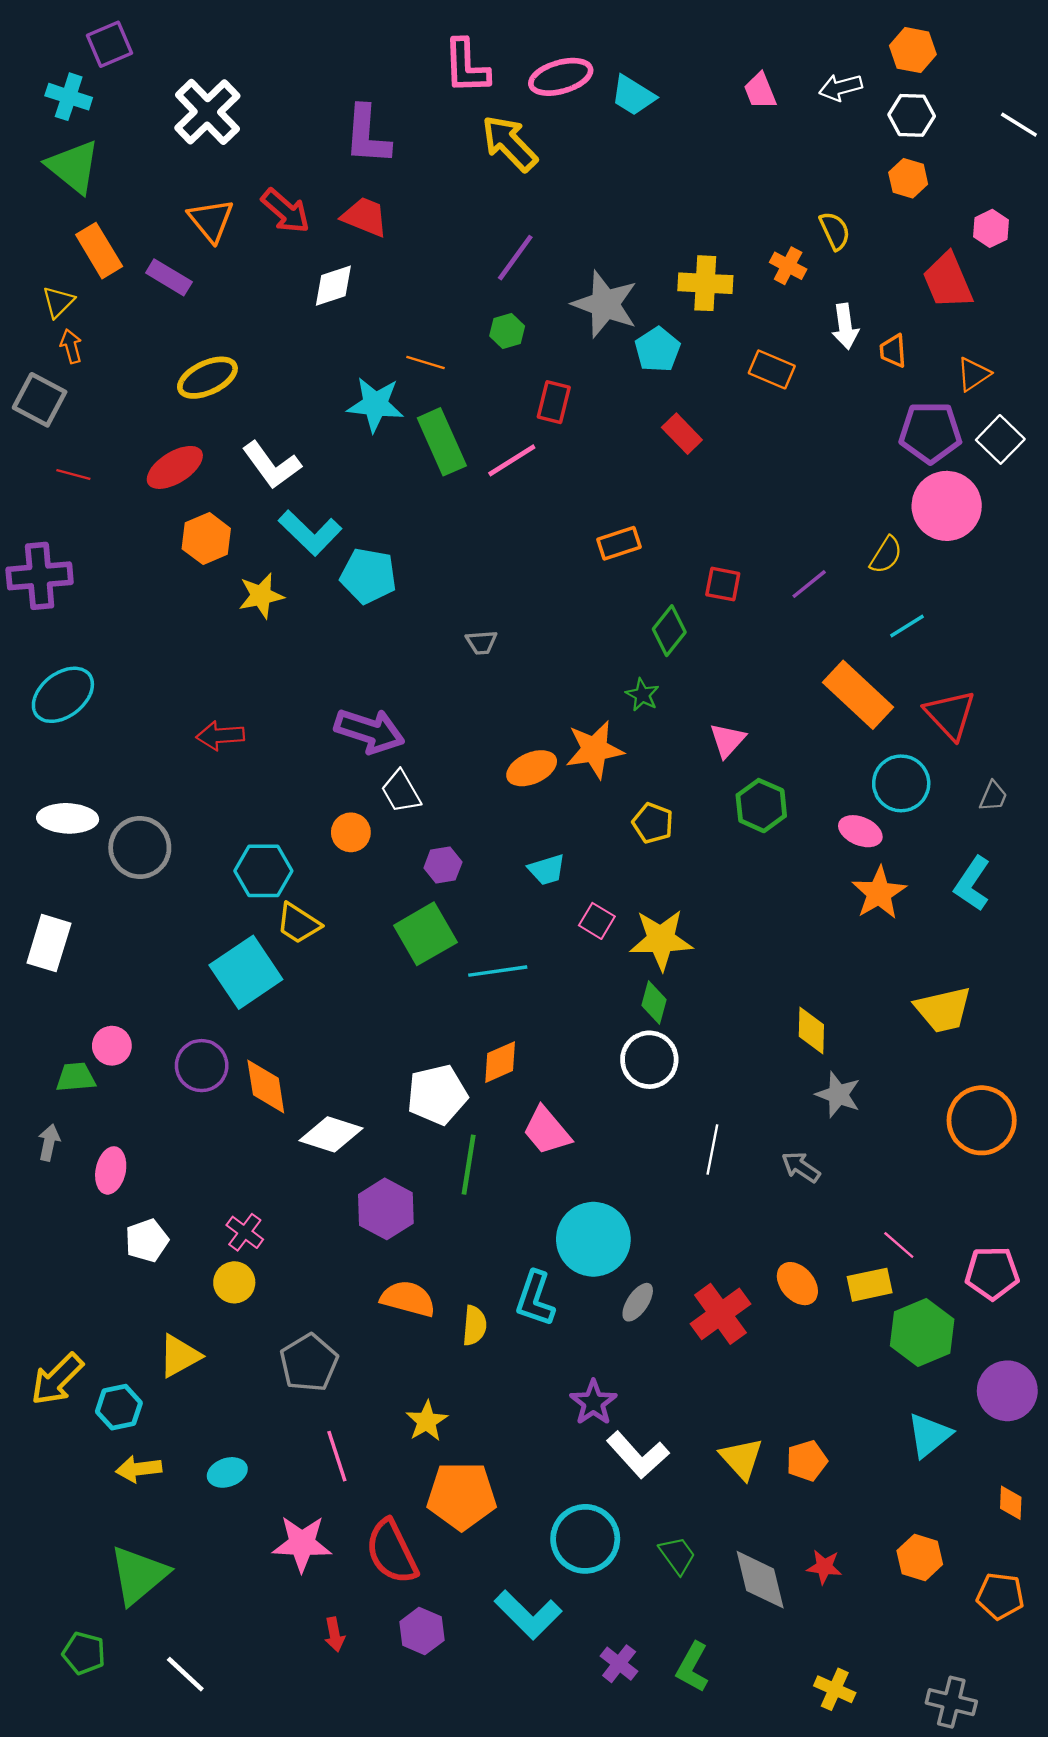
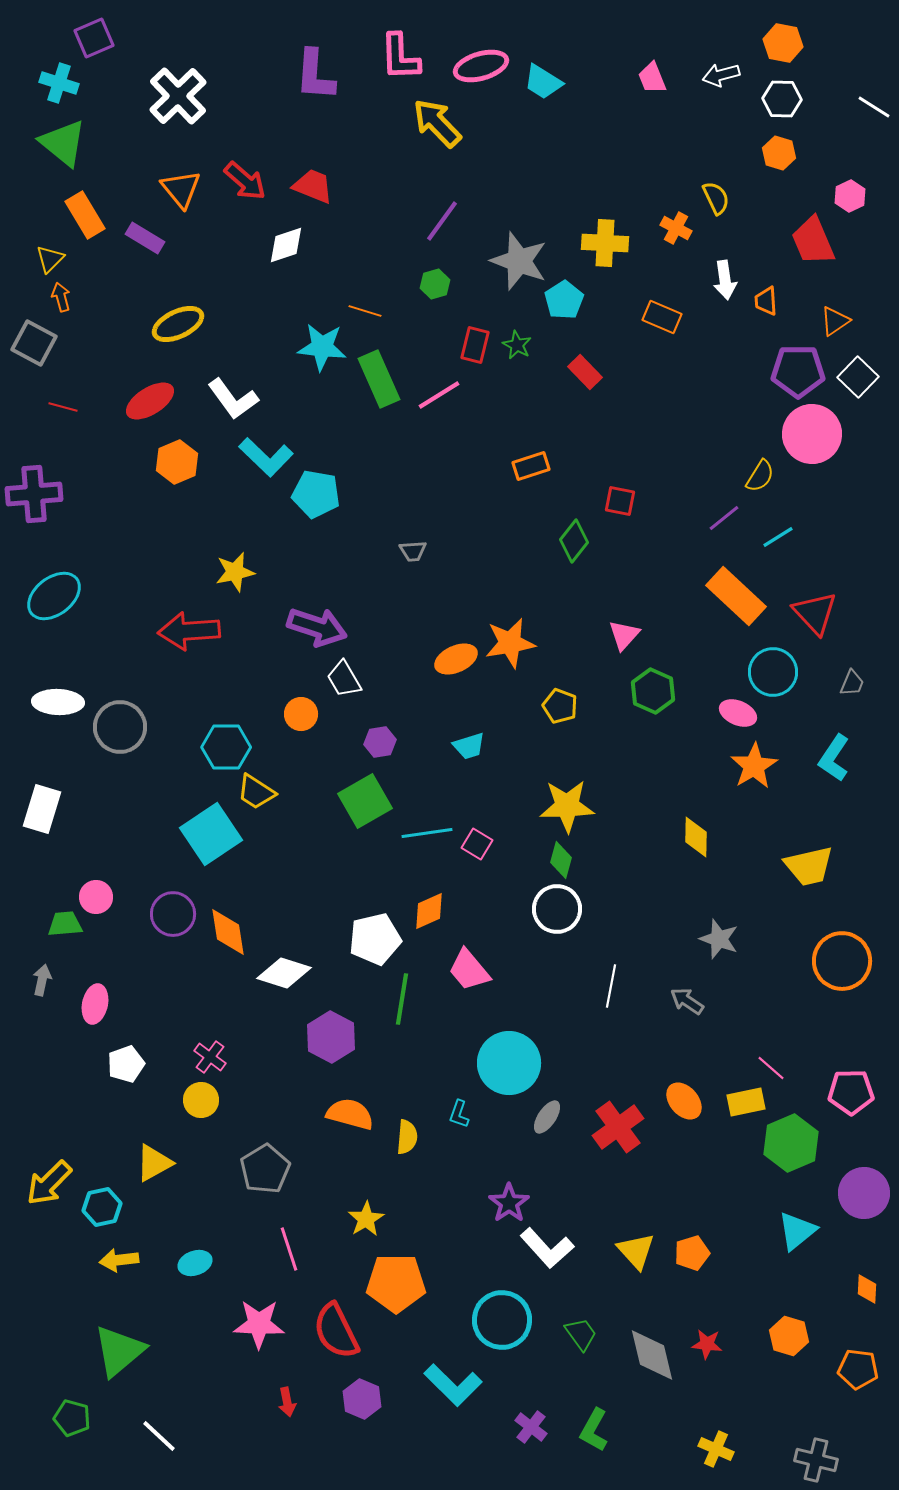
purple L-shape: (367, 135) -> (315, 75), moved
purple line: (809, 584) -> (724, 518), moved
yellow star: (261, 596) -> (235, 572), moved
green star: (642, 695) -> (517, 345), moved
red arrow: (220, 736) -> (189, 631), size x1.5
pink square: (597, 921) -> (477, 844), moved
yellow diamond: (811, 1031) -> (696, 837), moved
cyan L-shape: (535, 1299) -> (459, 1114), size x0.6

